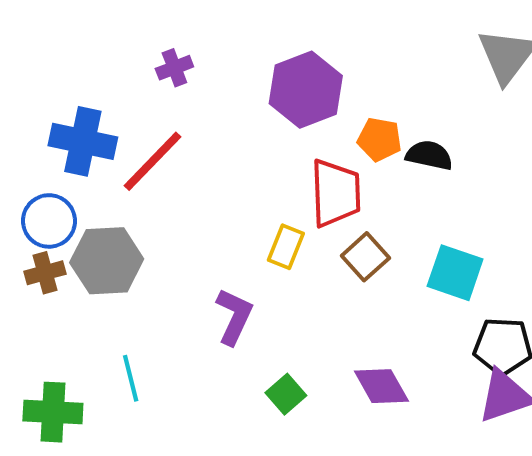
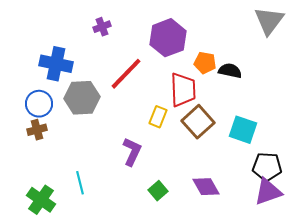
red line: (153, 161) -> (126, 74), moved
brown square: (365, 257) -> (198, 122), size x1.4
gray hexagon: (107, 261) -> (82, 98), moved
green cross: (53, 412) -> (41, 200), turned 32

